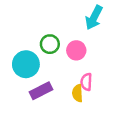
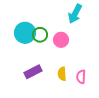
cyan circle: (26, 64) -> (25, 33), moved
pink semicircle: (86, 82) -> (81, 77), moved

